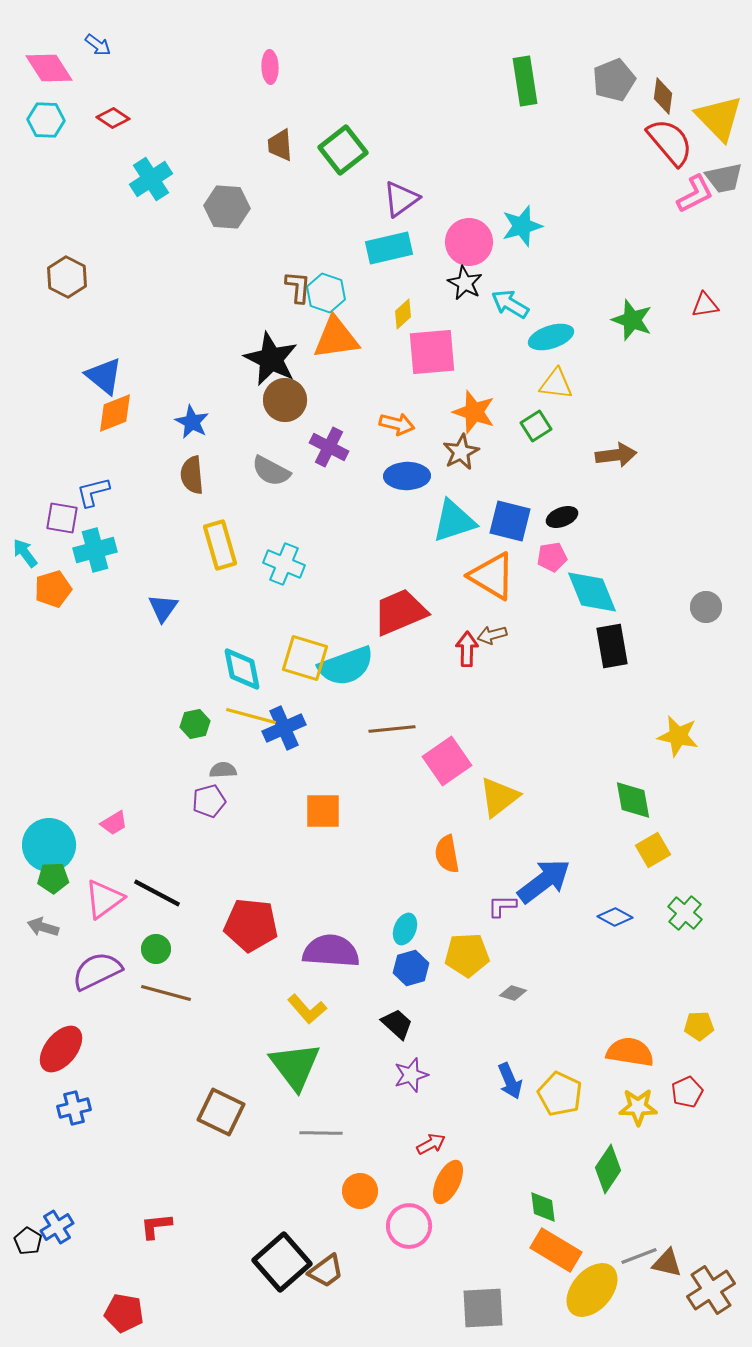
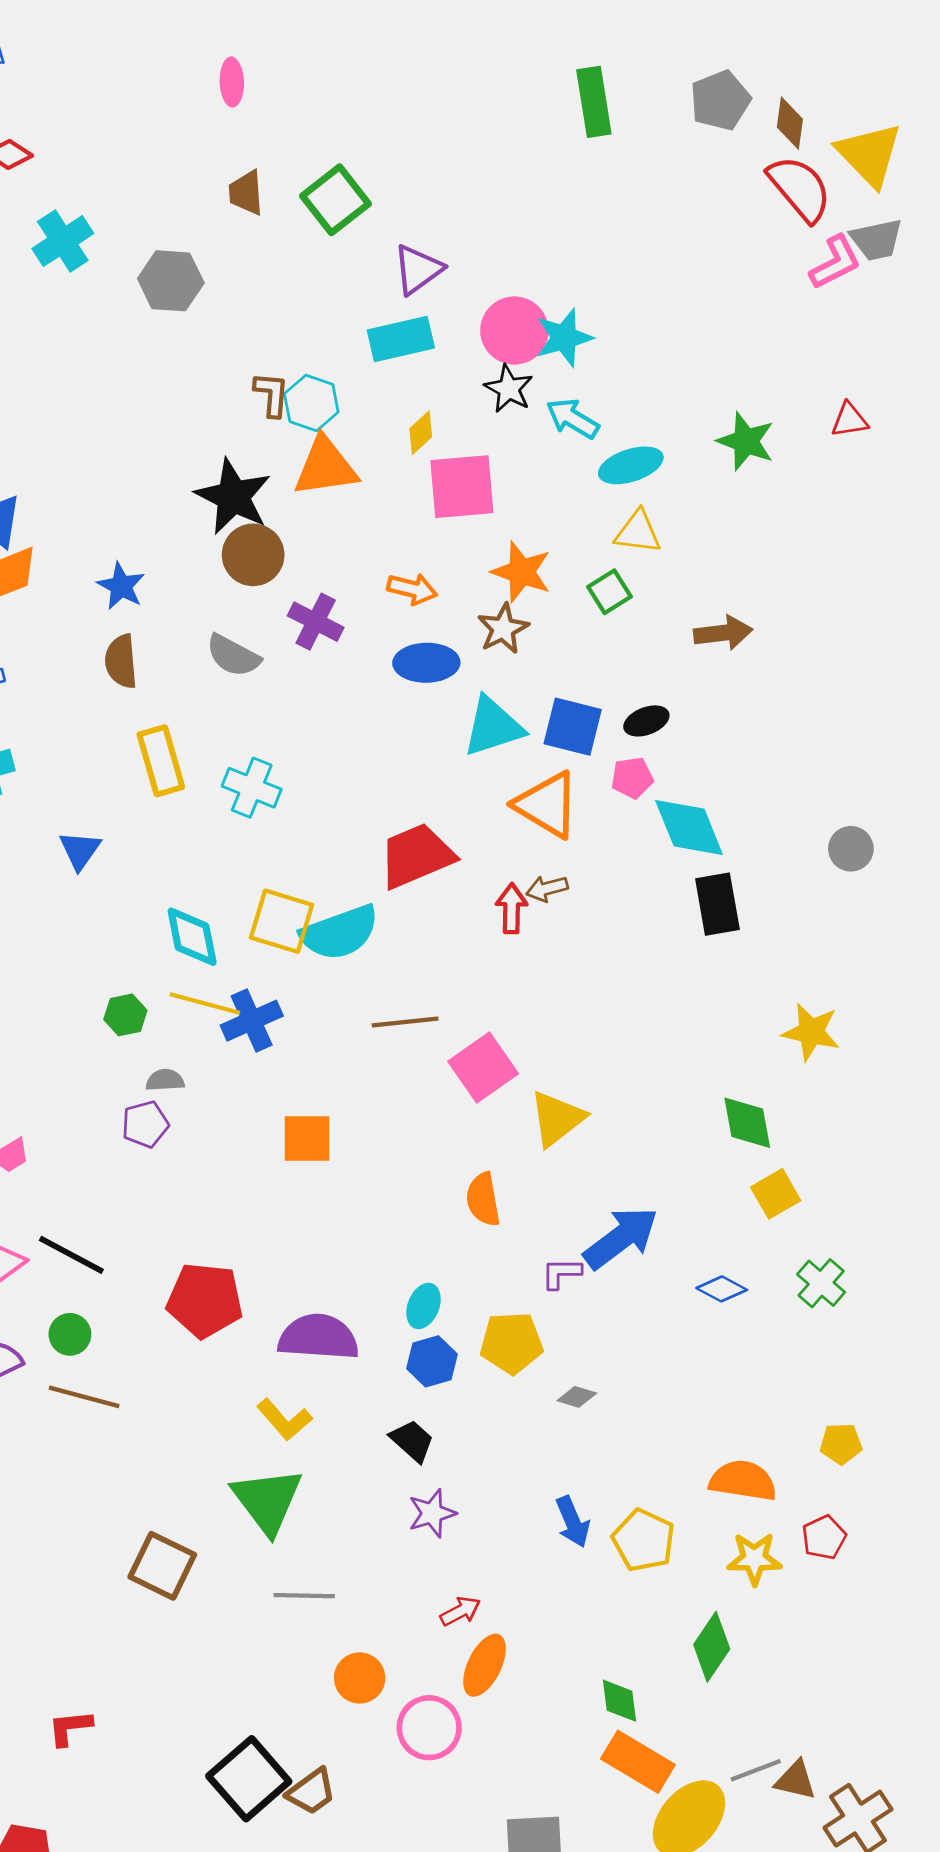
cyan star: (522, 226) -> (564, 338), moved

